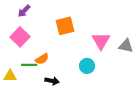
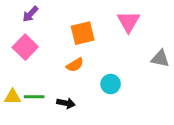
pink triangle: (101, 41) -> (128, 22), moved
orange semicircle: (42, 59) -> (75, 65), moved
green line: (29, 65) -> (34, 97), moved

